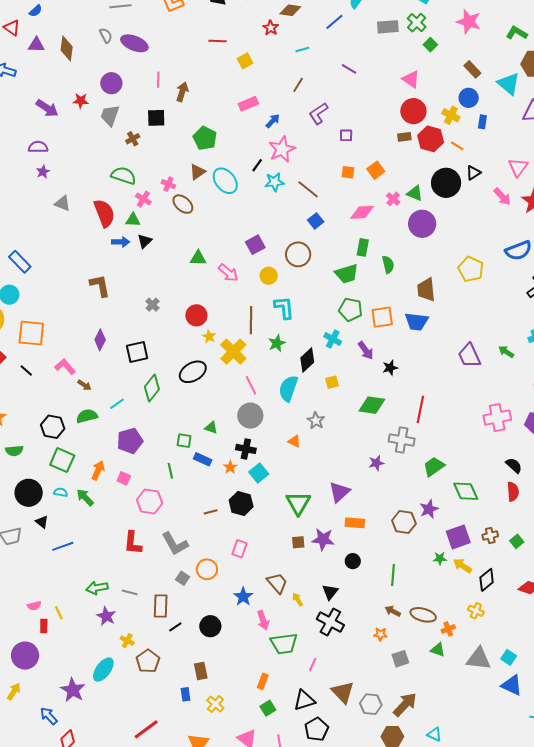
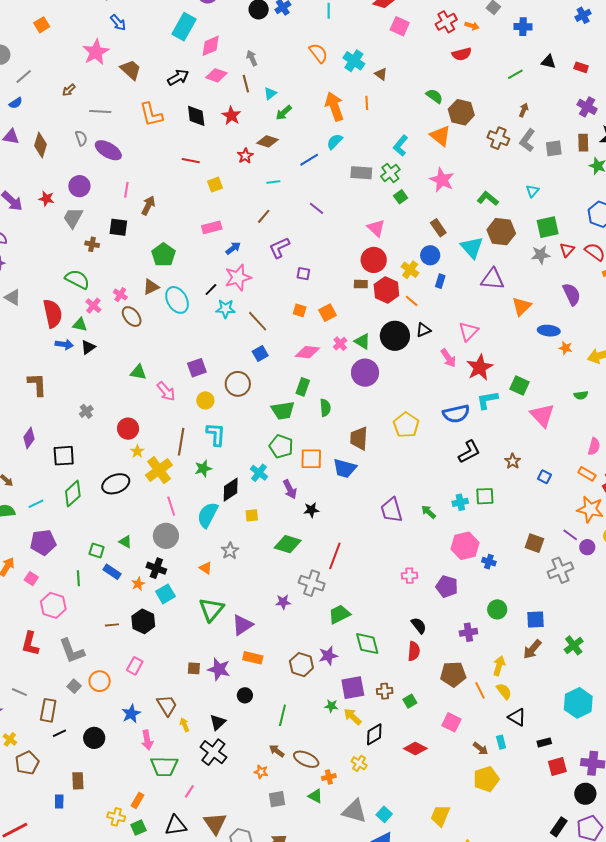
brown cross: (133, 139) -> (92, 244), turned 32
pink cross: (497, 418) -> (410, 576), size x0.6
green triangle: (298, 503) -> (211, 610), moved
yellow cross: (215, 704) -> (116, 817), moved, turned -36

